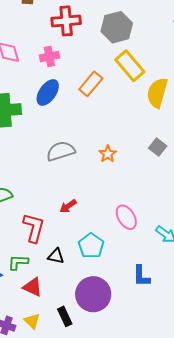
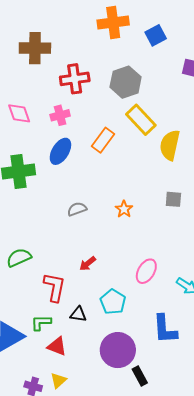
gray square: (158, 147) -> (173, 199), turned -30
gray semicircle: (61, 151) -> (77, 209), size x0.7
pink ellipse: (126, 217) -> (146, 271), turned 65
blue L-shape: (141, 276) -> (165, 329), size x1.4
black rectangle: (65, 316) -> (140, 376), moved
yellow triangle: (32, 321) -> (58, 380), turned 36

